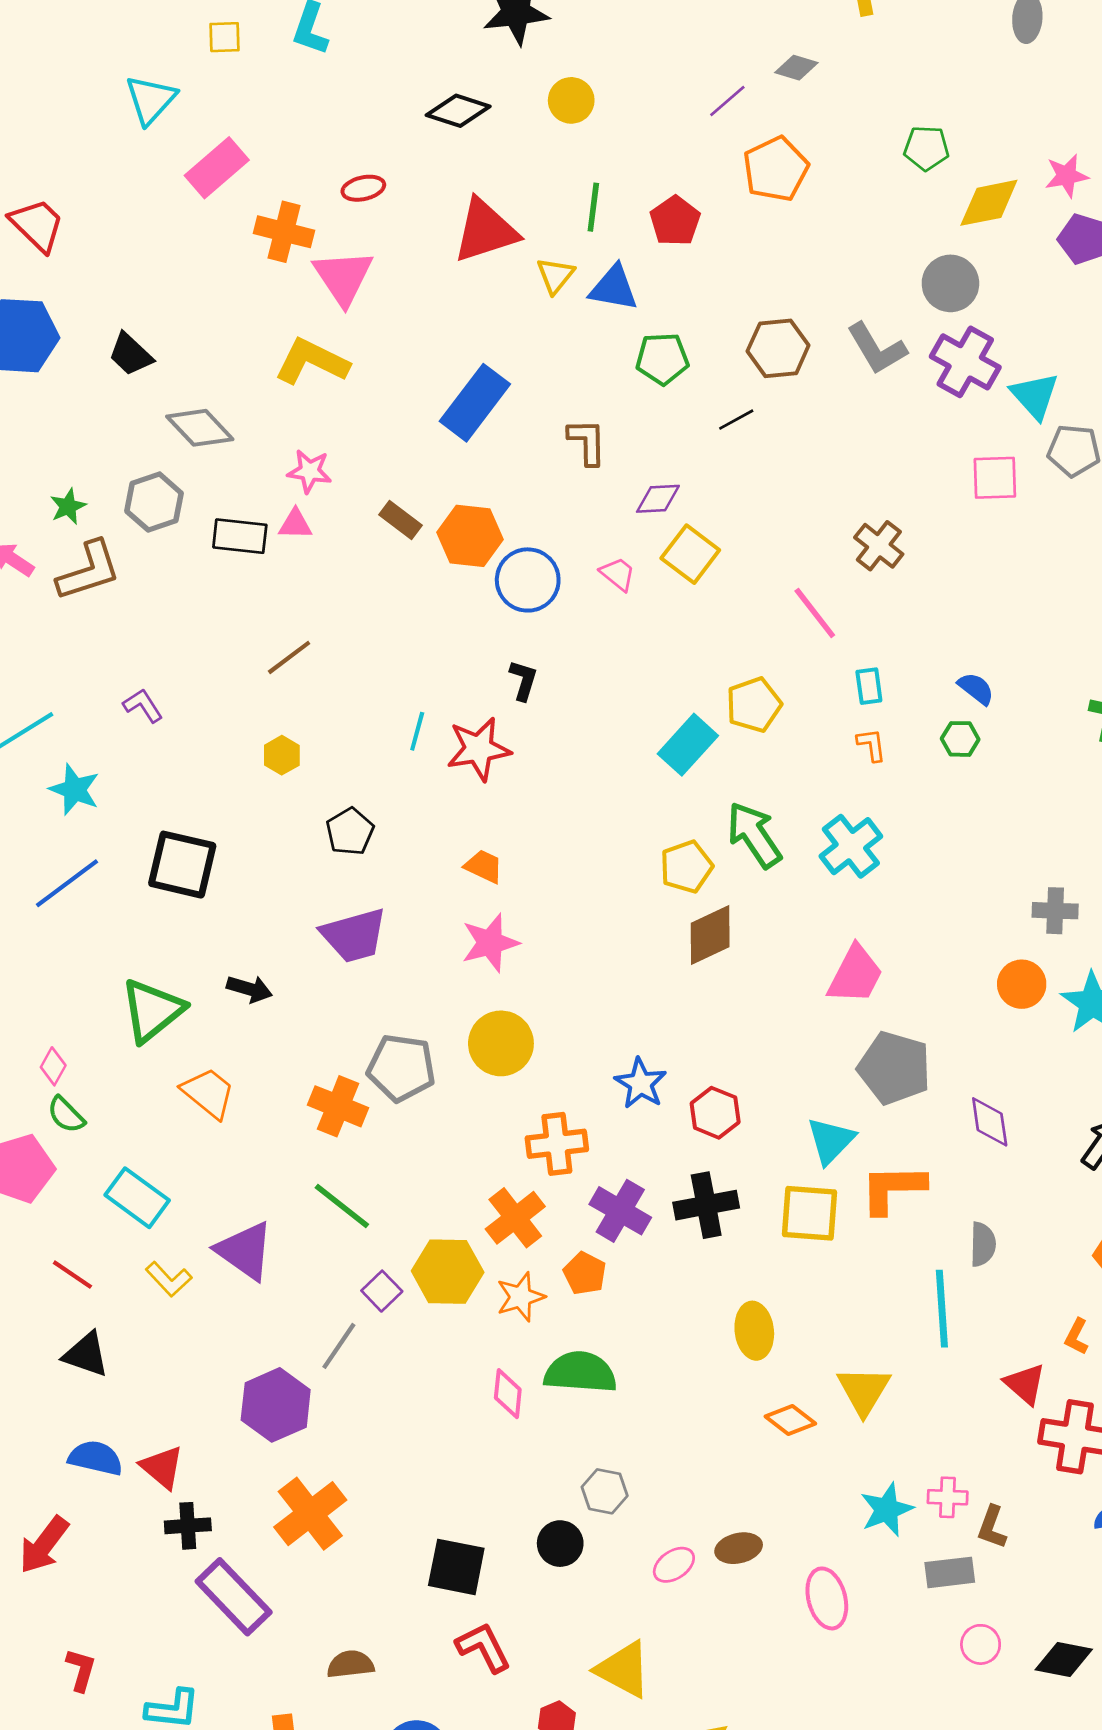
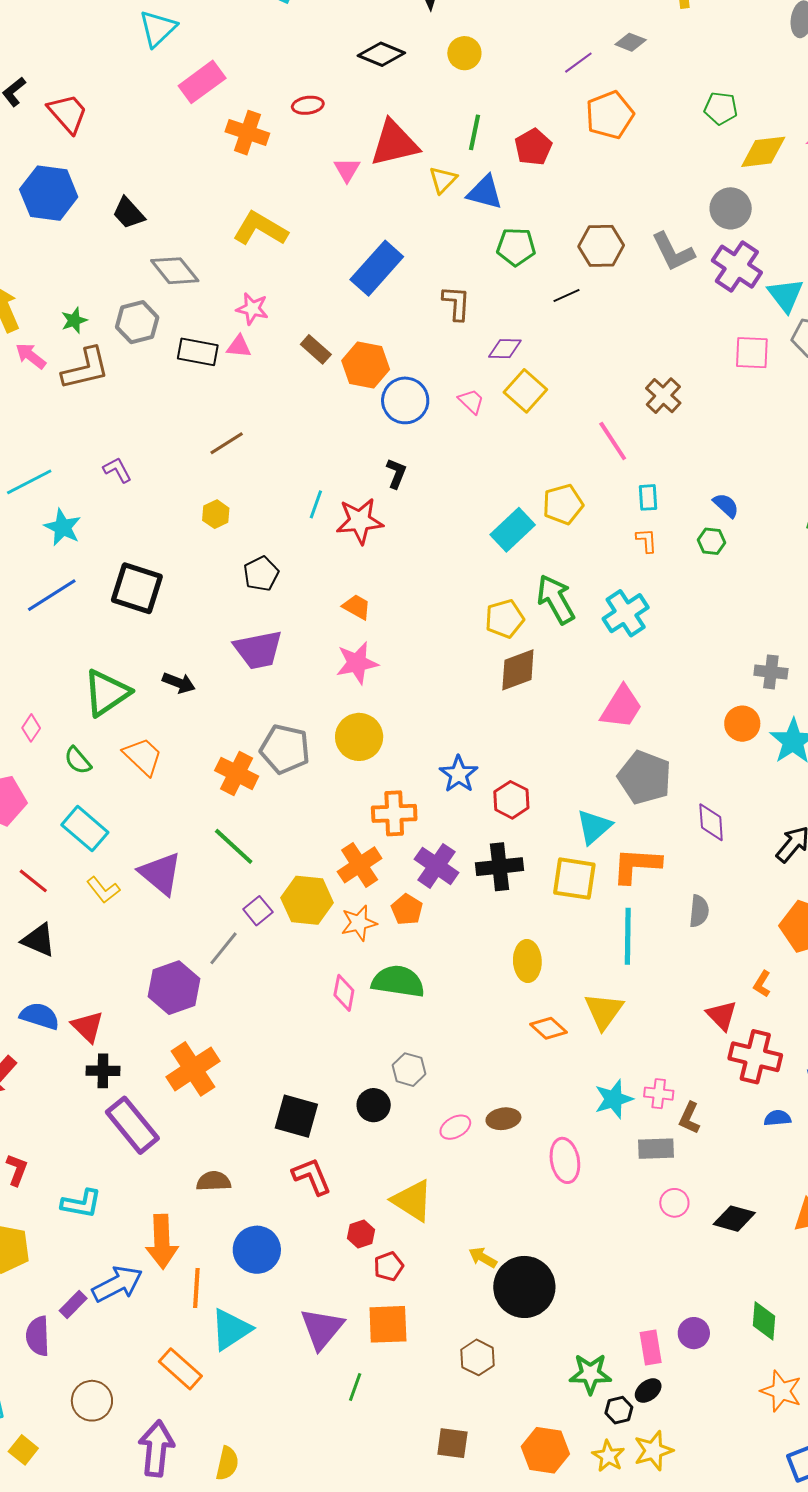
pink triangle: (343, 277) -> (347, 170), moved, size x0.6
green semicircle: (66, 1115) -> (78, 760), moved
cyan line: (942, 1309) -> (628, 936), moved

